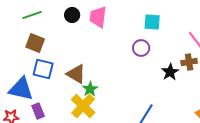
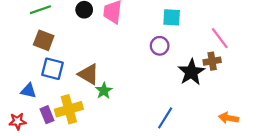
black star: (170, 72) -> (191, 72), size x1.4
blue triangle: (21, 89) -> (28, 91), size x0.6
yellow cross: (83, 106) -> (69, 109), moved, turned 30

